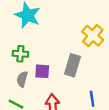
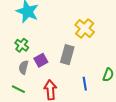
green cross: (20, 54) -> (22, 45), turned 32
purple square: (42, 71) -> (41, 60), turned -32

